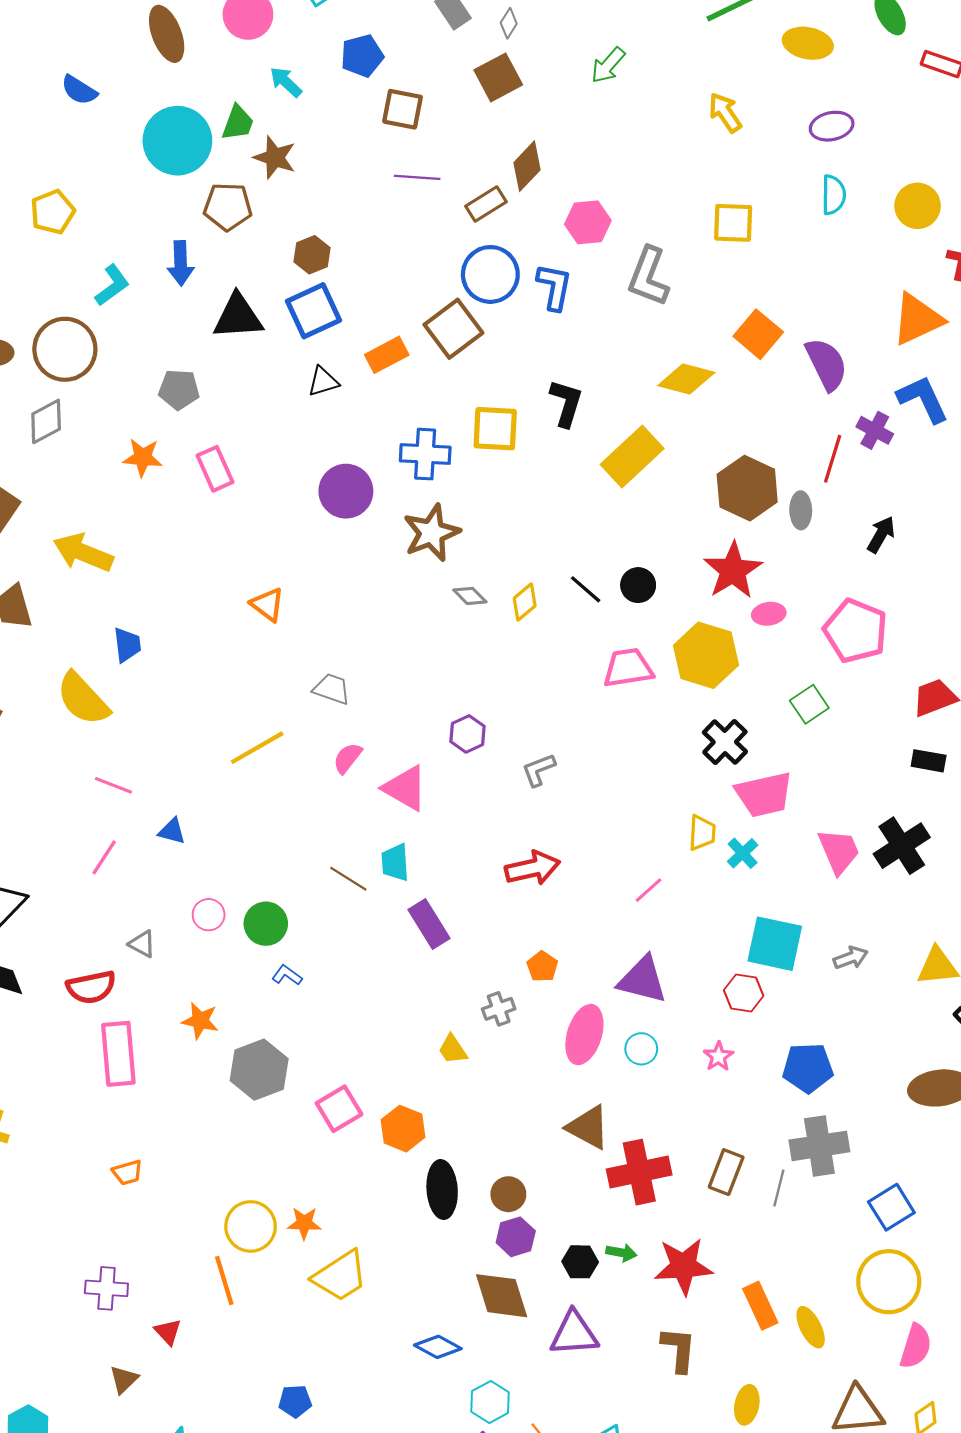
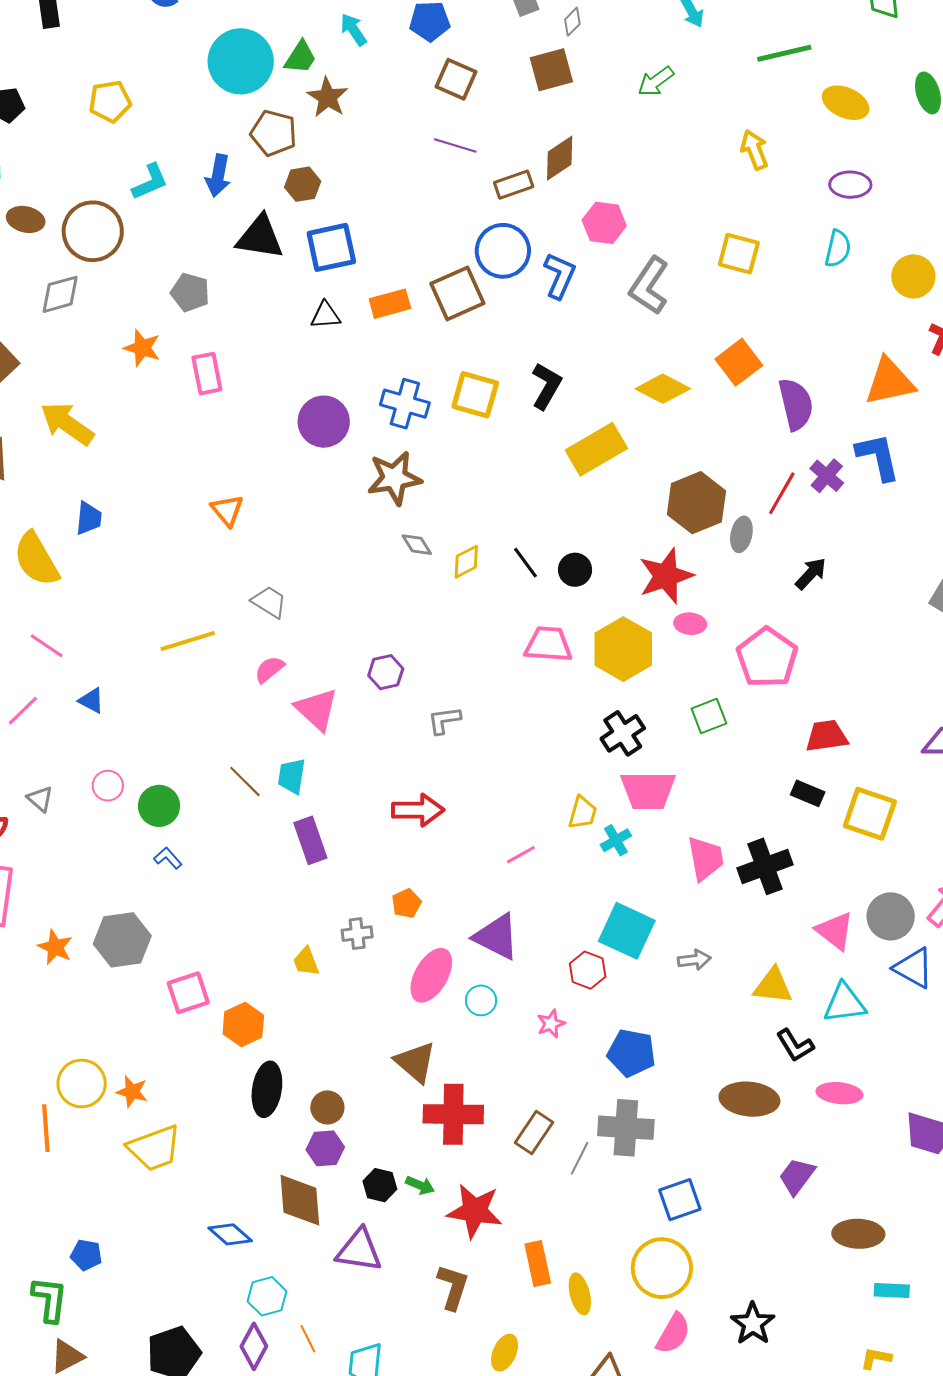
brown hexagon: (312, 255) -> (303, 184), moved
orange star: (200, 1021) -> (55, 947), moved

